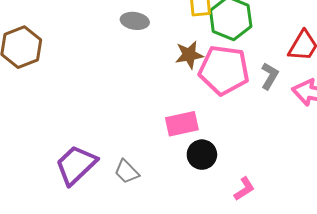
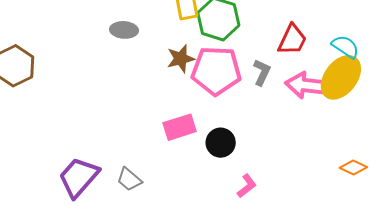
black circle: (202, 155) -> (221, 143), moved

